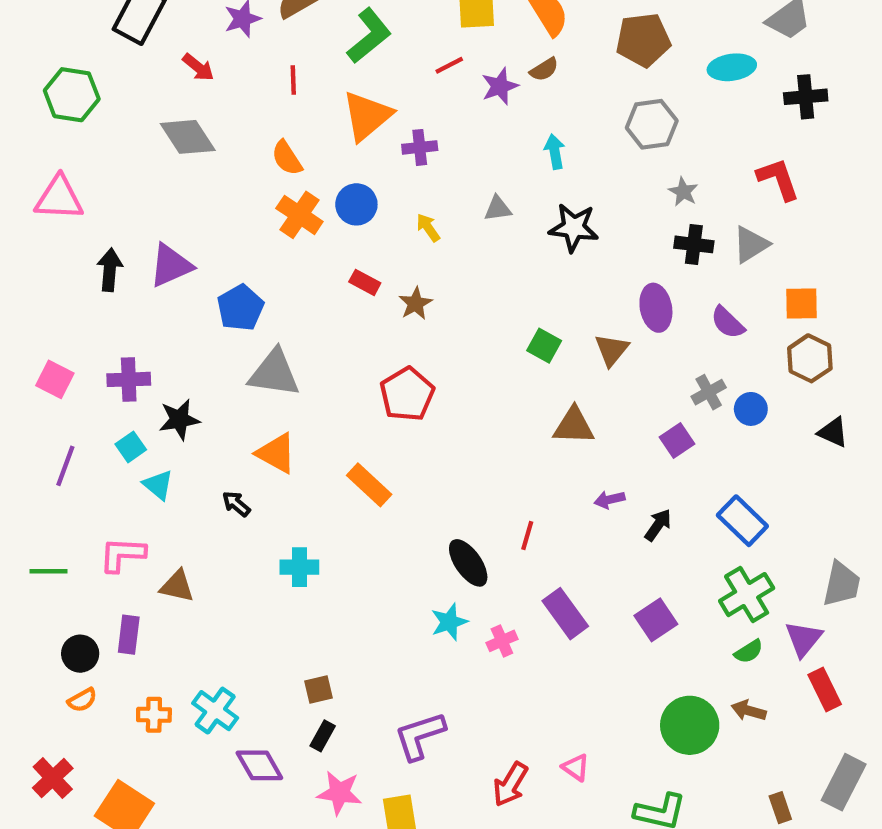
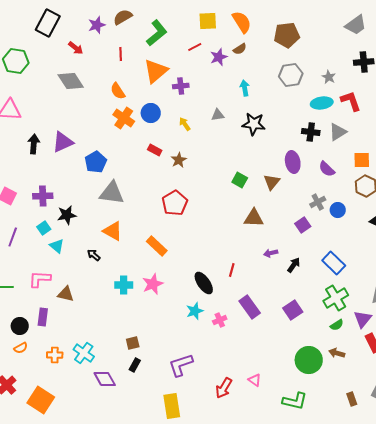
cyan ellipse: (732, 67) -> (322, 103), moved
gray star: (683, 192) -> (329, 77), moved
pink star: (340, 793) -> (153, 284), moved, turned -30

